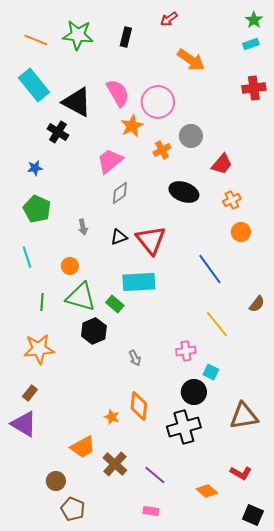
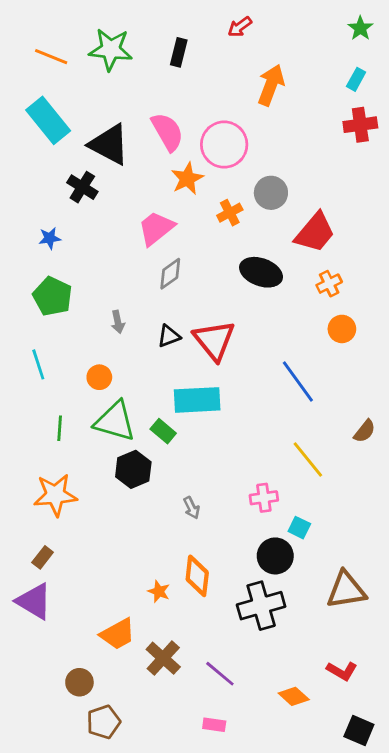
cyan rectangle: (251, 44) -> (356, 79), moved, turned -42
orange arrow: (191, 60) -> (271, 85), turned -104
red trapezoid: (222, 164) -> (315, 233), size x1.4
brown pentagon: (73, 509) -> (104, 722), turned 30

